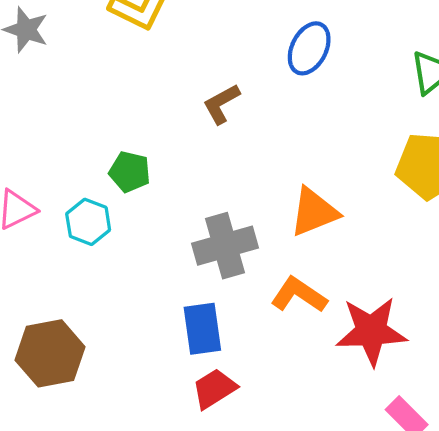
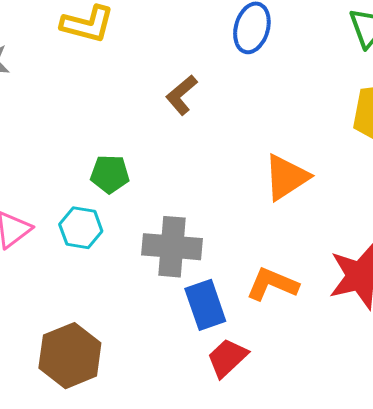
gray cross: (225, 246) -> (172, 247), moved, turned 32
orange L-shape: (299, 295) -> (272, 284), moved

